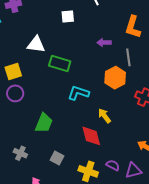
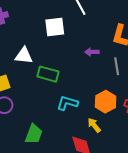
white square: (68, 17) -> (55, 27), size x1.5
orange hexagon: (115, 78) -> (106, 102), moved

